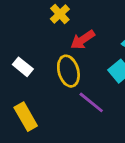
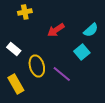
yellow cross: (60, 14) -> (25, 12), moved, turned 32
yellow ellipse: (68, 71) -> (37, 66), moved

